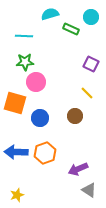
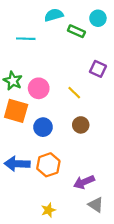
green star: (25, 62) -> (13, 81), moved, turned 30
yellow line: (87, 93) -> (74, 93), moved
yellow star: (17, 195) -> (48, 210), moved

